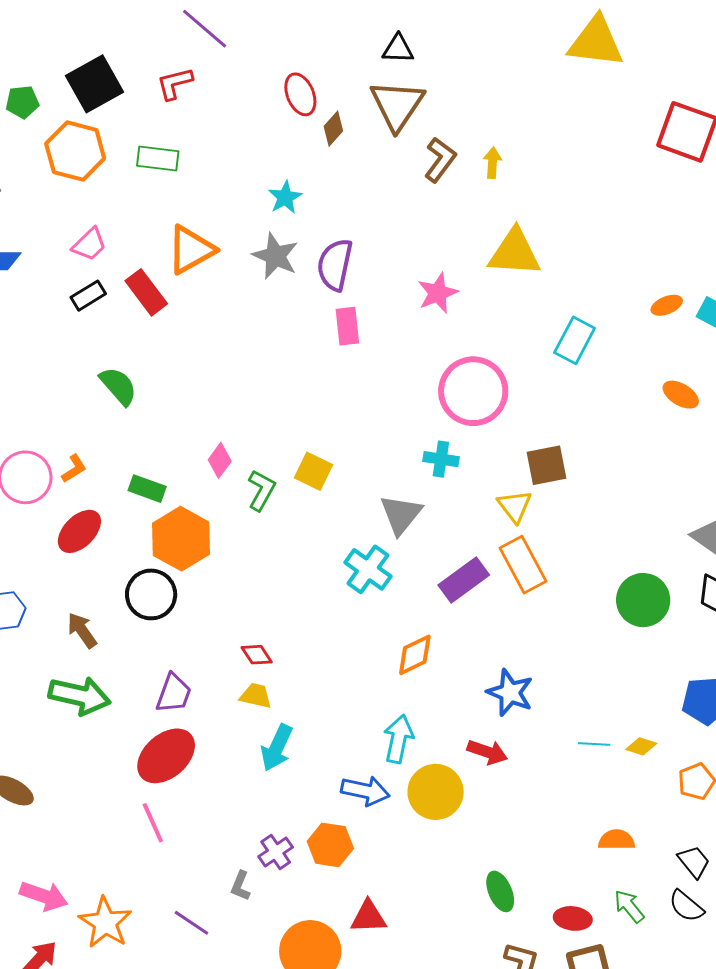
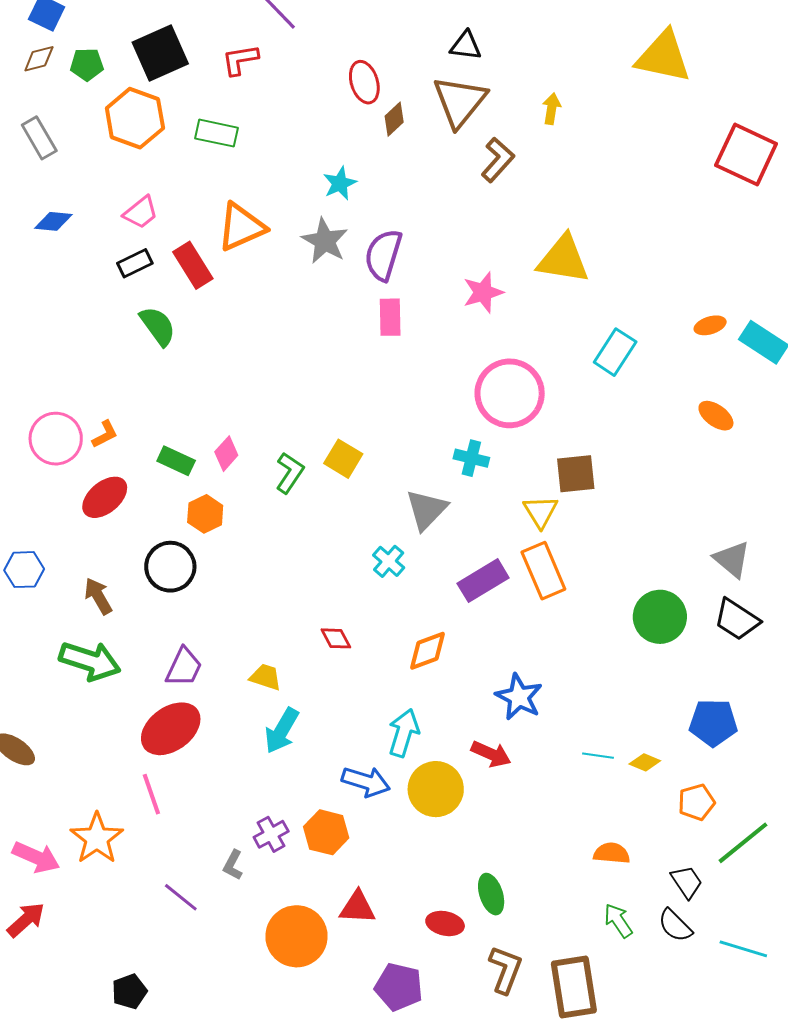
yellow arrow: (492, 163) -> (552, 109), moved
green semicircle: (118, 386) -> (158, 326), moved
pink diamond: (220, 460) -> (226, 454), moved
orange hexagon: (181, 539) -> (205, 514), size x0.6
cyan cross: (368, 569) -> (389, 561), size x0.7
red diamond: (257, 655) -> (336, 638), moved
red ellipse: (573, 918) -> (445, 923), moved
orange star: (105, 923) -> (97, 838), moved

